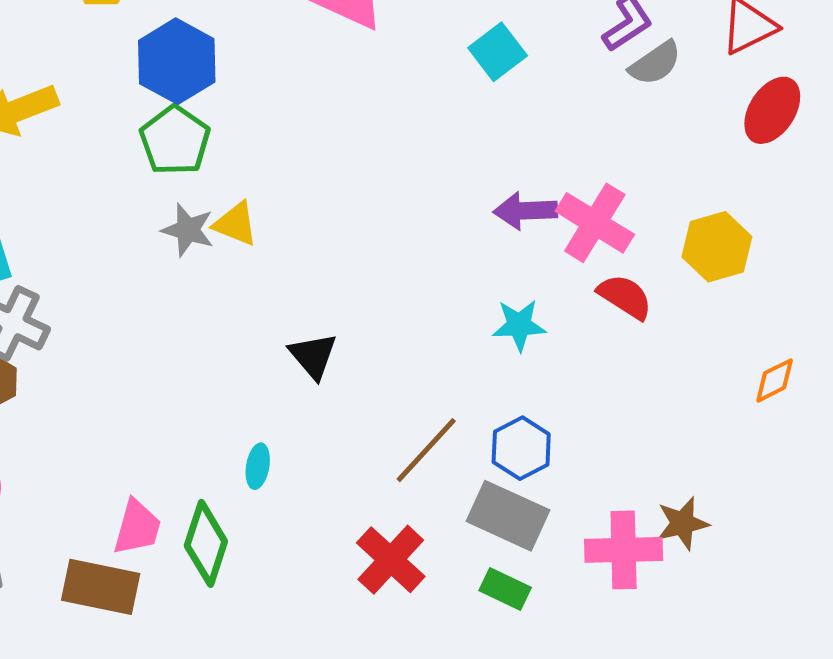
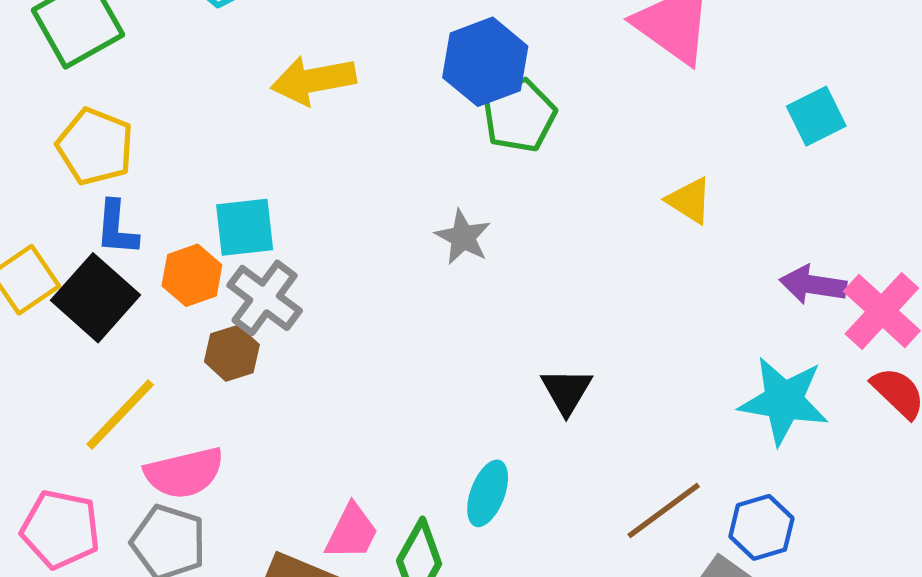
green pentagon: (175, 140) -> (519, 116), moved
yellow triangle: (236, 224) -> (689, 200), moved
cyan star: (519, 325) -> (784, 401), size x1.6
cyan ellipse: (258, 466) -> (488, 493), size x1.4

